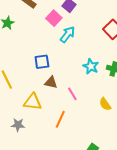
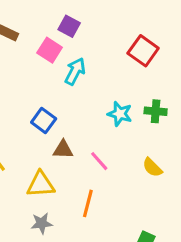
blue square: (42, 62) -> (44, 120), turned -35
gray star: (18, 125) -> (42, 223), moved

